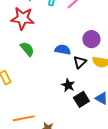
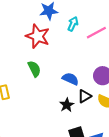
black star: (68, 85) -> (67, 105), moved

